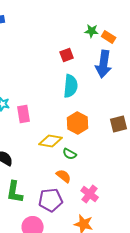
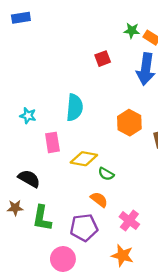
cyan semicircle: (71, 86) -> (75, 107), moved
pink rectangle: (24, 114) -> (52, 142), moved
orange hexagon: (78, 123) -> (129, 123), moved

